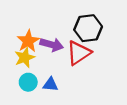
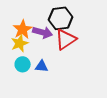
black hexagon: (88, 28) -> (61, 18), moved

